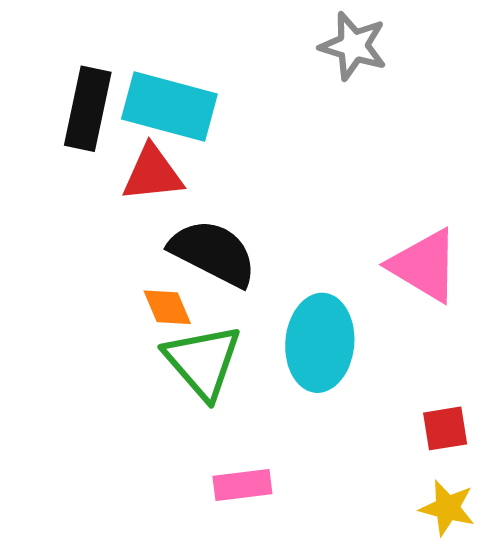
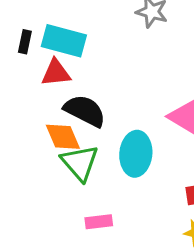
black rectangle: (88, 109) -> (25, 42), size x0.6
orange diamond: (167, 307) -> (63, 137), size x1.5

